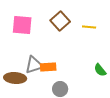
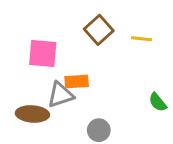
pink square: (22, 25) -> (43, 54), moved
orange rectangle: (48, 67) -> (77, 82), moved

